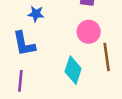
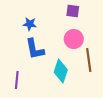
blue L-shape: (24, 44) -> (35, 49), moved

